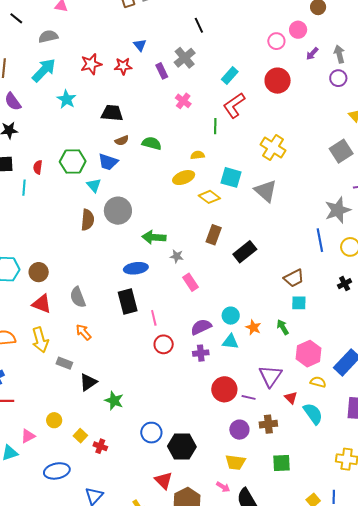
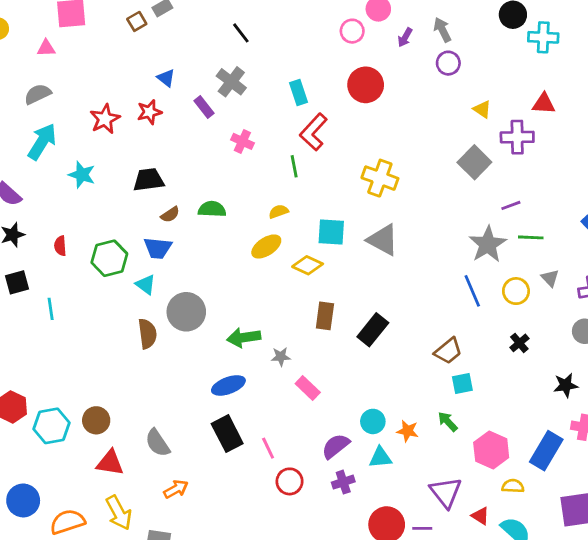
cyan rectangle: (230, 76) -> (299, 92), turned -48
red semicircle: (38, 167) -> (60, 246), moved
orange arrow: (83, 332) -> (176, 489), turned 114

